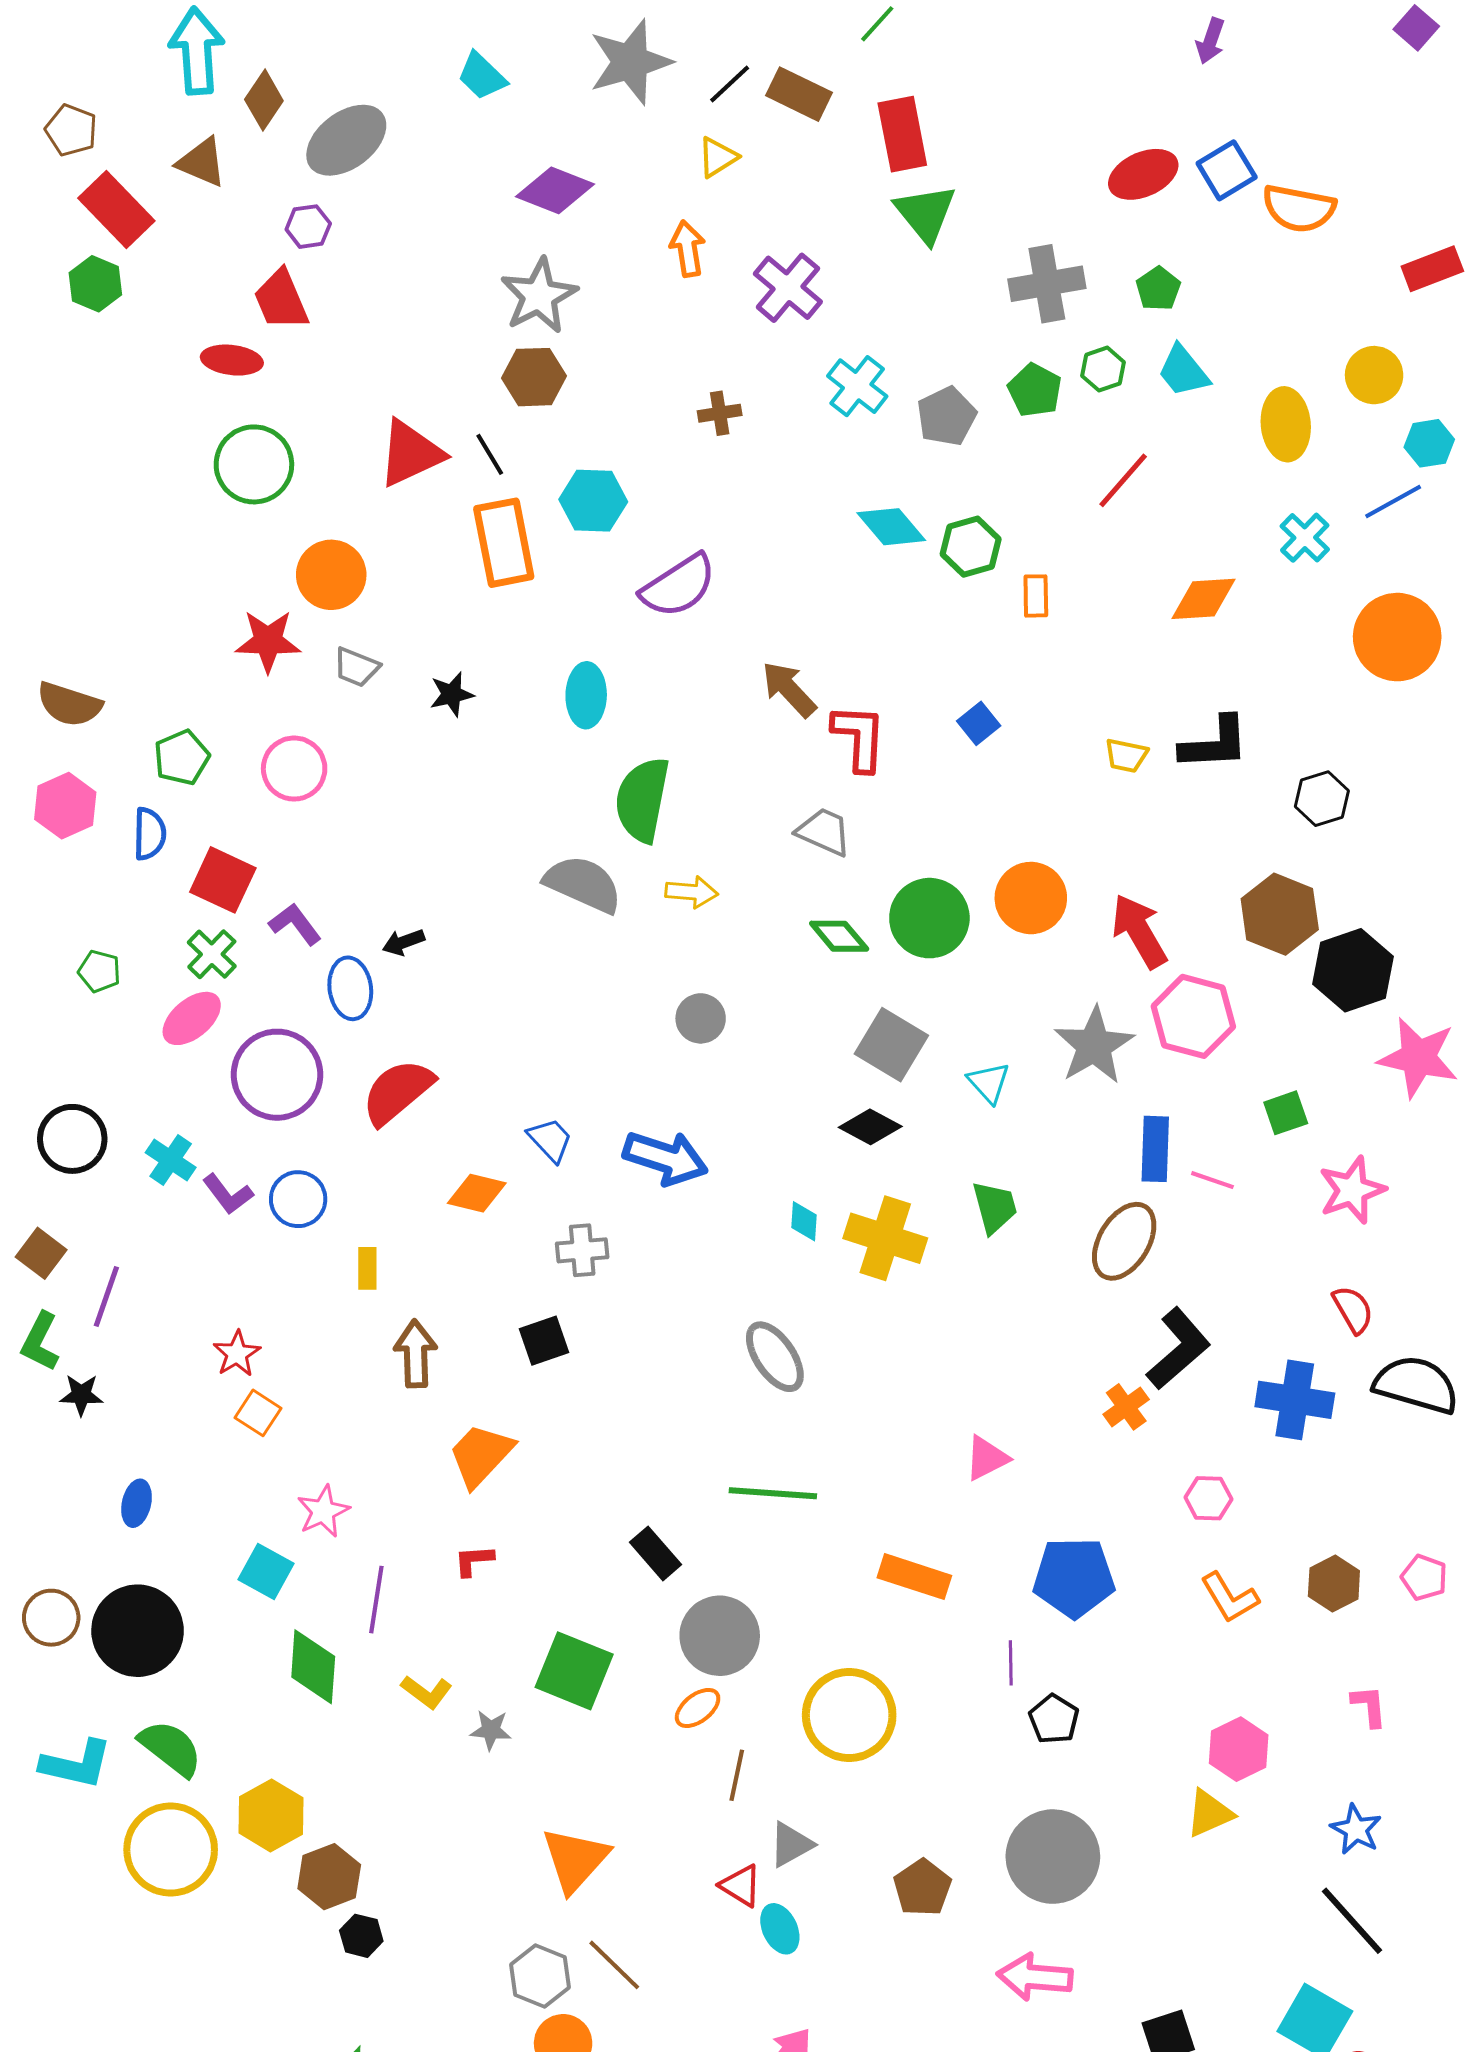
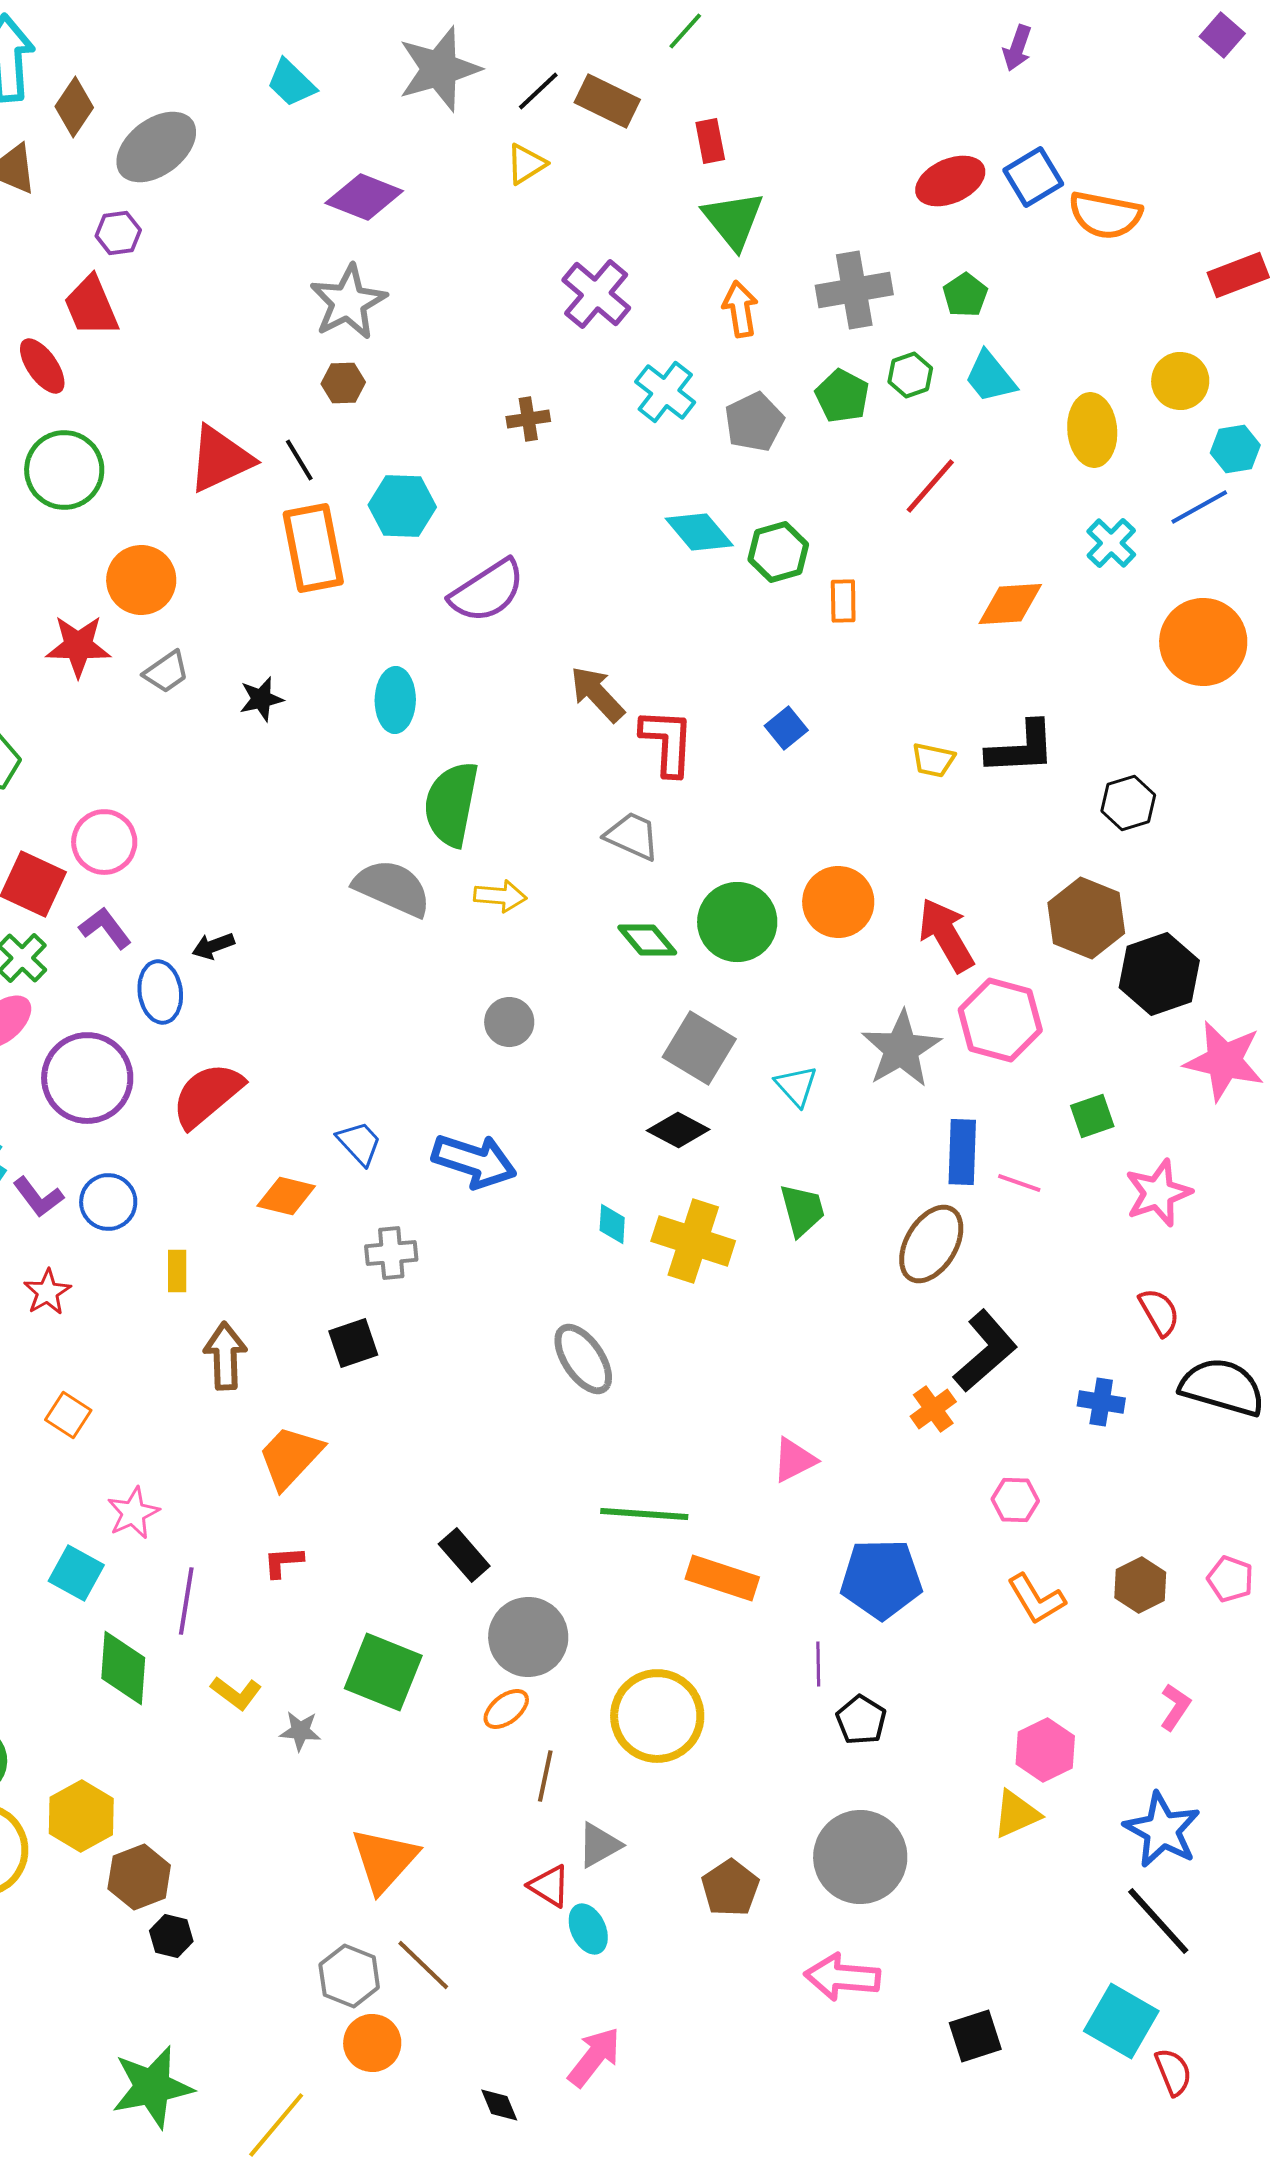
red rectangle: (902, 134) -> (710, 141), size x0.6
orange arrow: (688, 249) -> (740, 309), moved
red ellipse: (232, 360) -> (42, 366), turned 48
brown hexagon: (534, 377) -> (343, 383), size x0.7
gray trapezoid: (356, 667) -> (166, 672), turned -57
pink circle: (294, 769) -> (104, 842), moved
red star: (237, 1354) -> (47, 1292), moved
blue cross: (1295, 1400) -> (1101, 1402), size x0.6
green line: (773, 1493) -> (644, 1514), moved
pink L-shape: (1369, 1706) -> (1175, 1707), turned 39
blue star: (1356, 1829) -> (1162, 1830), size x1.5

